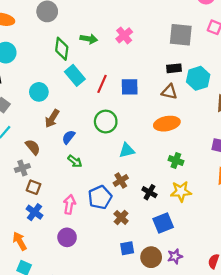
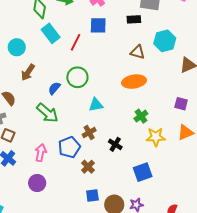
black rectangle: (174, 68) -> (134, 19), moved
blue square: (130, 87) -> (98, 25), moved
blue semicircle: (69, 137) -> (54, 88), moved
green arrow: (75, 161) -> (47, 113), size x1.6
green cross: (176, 161) -> (141, 116), turned 32
yellow star: (181, 191) -> (156, 137), moved
blue square: (163, 223) -> (143, 172), moved

